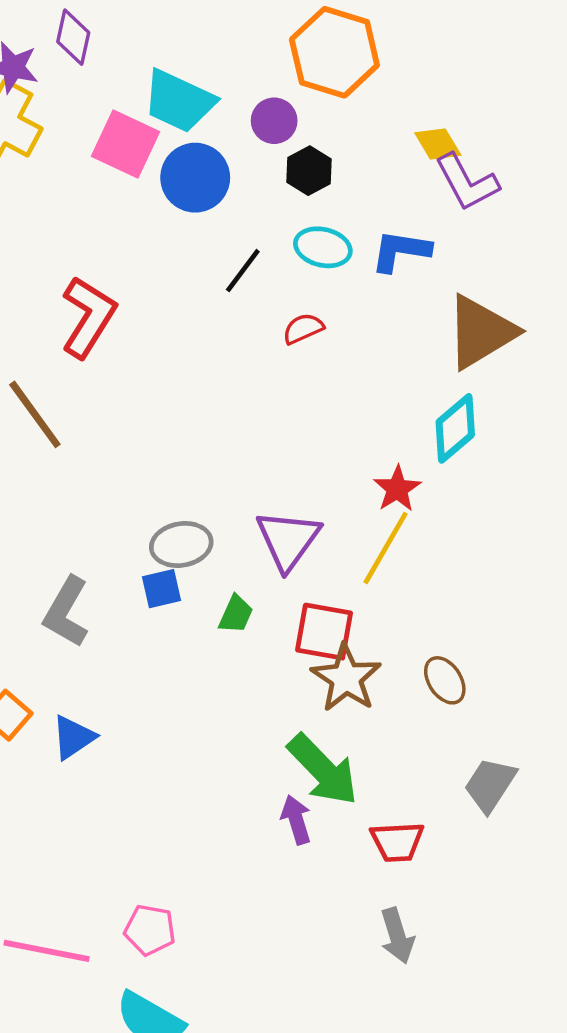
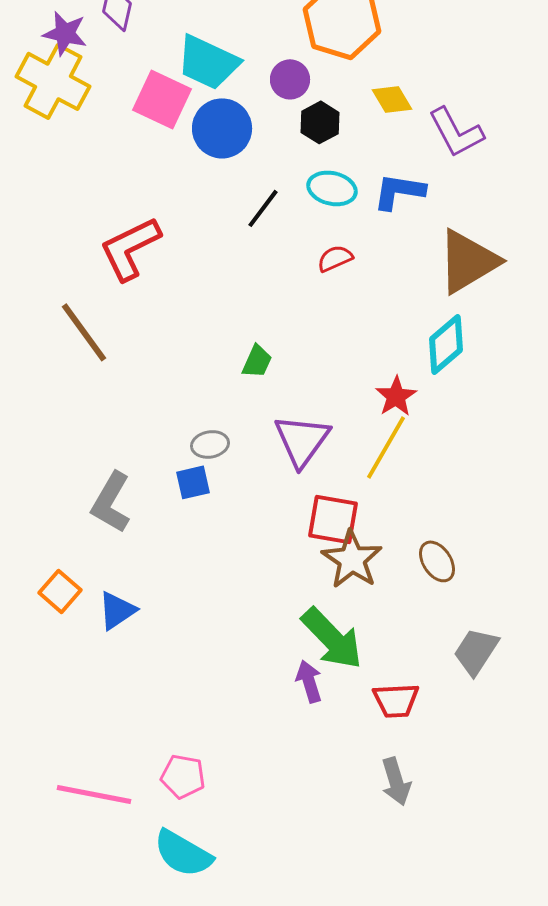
yellow diamond: (438, 144) -> (392, 99), moved
red L-shape: (88, 317) -> (130, 248), turned -148
red semicircle: (303, 329) -> (335, 258), moved
gray ellipse: (181, 545) -> (210, 444), size x0.7
green trapezoid: (236, 614) -> (257, 361), moved

